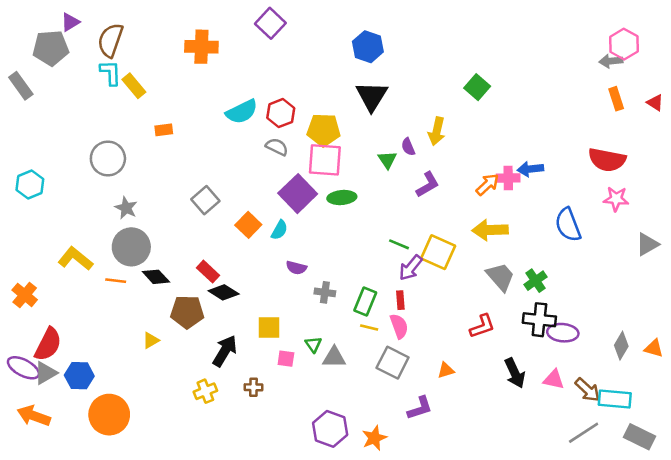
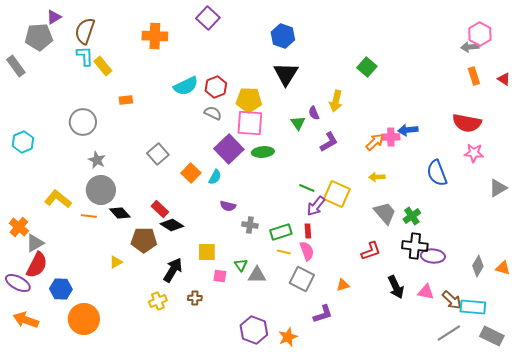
yellow arrow: (490, 230) -> (377, 177), size x0.6
green rectangle: (365, 301) -> (281, 232), turned 50
gray triangle: (45, 373) -> (35, 243), moved

